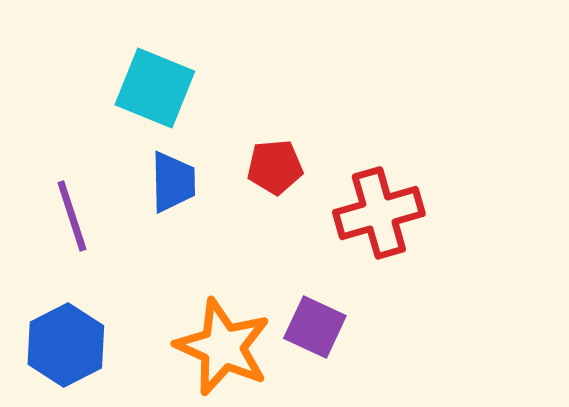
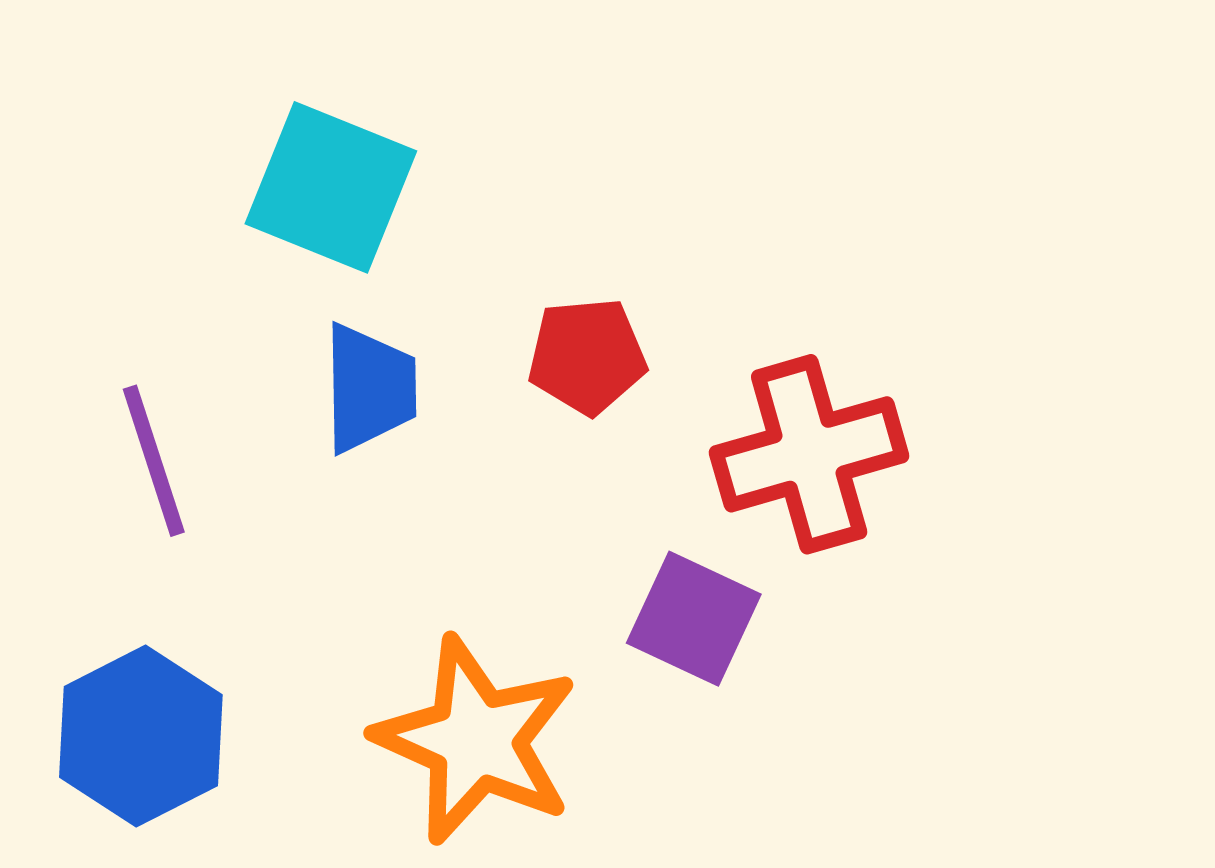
purple square: (315, 327) -> (694, 619), moved

